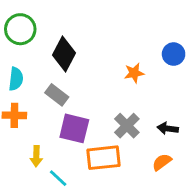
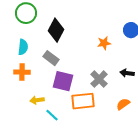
black arrow: (168, 128) -> (127, 73), moved
yellow arrow: (36, 156) -> (37, 100), turned 80

